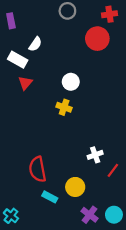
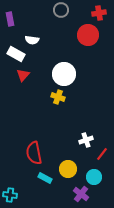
white semicircle: (35, 44) -> (32, 40), turned 64
white circle: (71, 82) -> (64, 74), size x1.5
cyan circle: (114, 215) -> (94, 177), moved
cyan cross: (11, 216) -> (10, 195), turned -32

